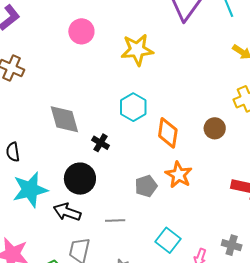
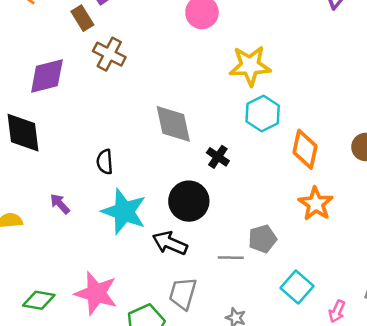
yellow star: (137, 50) -> (250, 66), moved
gray pentagon: (146, 186) -> (262, 239), moved
cyan star: (30, 190) -> (124, 212), turned 30

